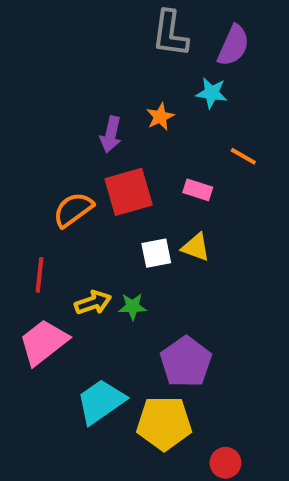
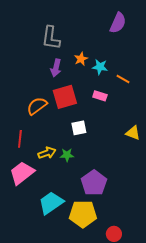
gray L-shape: (170, 34) -> (51, 38), moved
cyan star: (212, 93) -> (100, 67), moved
yellow triangle: (196, 247) -> (133, 133), moved

